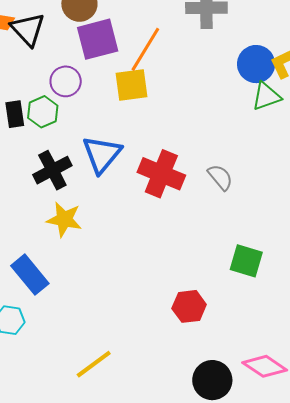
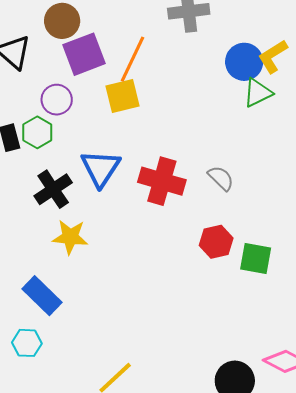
red hexagon: (189, 306) -> (216, 242), moved

